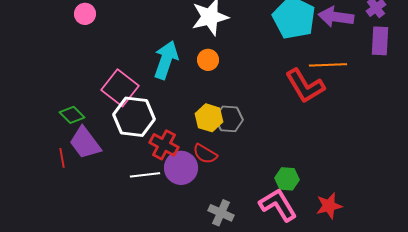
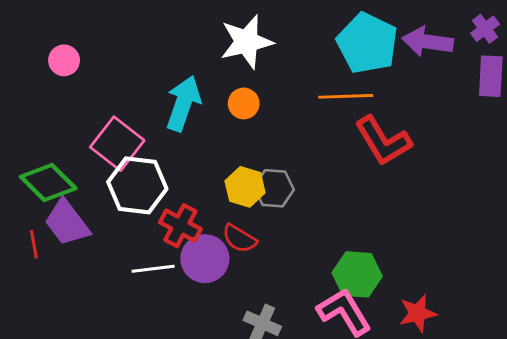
pink circle: (85, 14) -> (64, 60), moved
orange line: (328, 65) -> (346, 96), moved
green diamond: (72, 115) -> (48, 183), size x1.5
green hexagon: (287, 179) -> (357, 274), size x1.4

